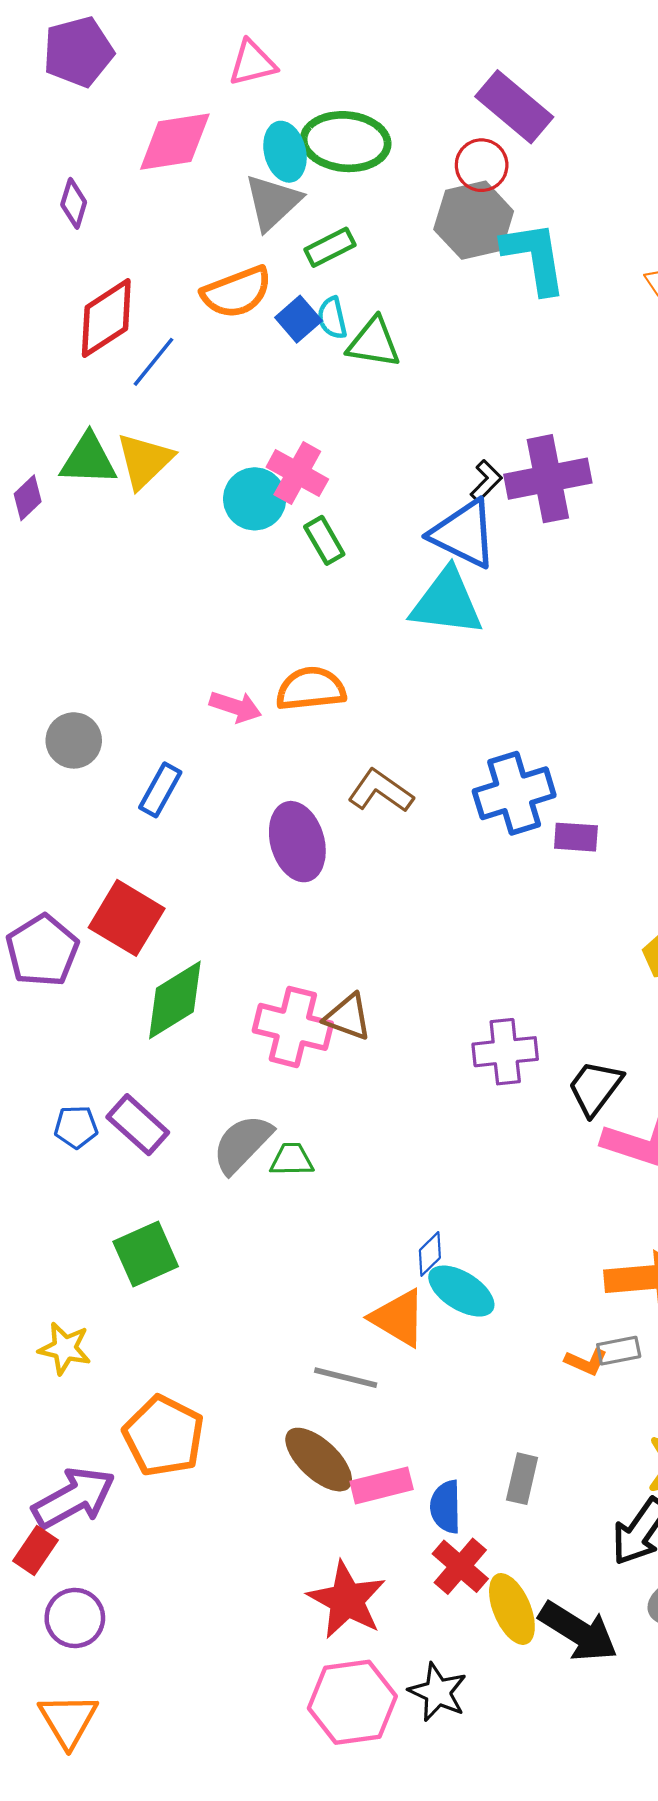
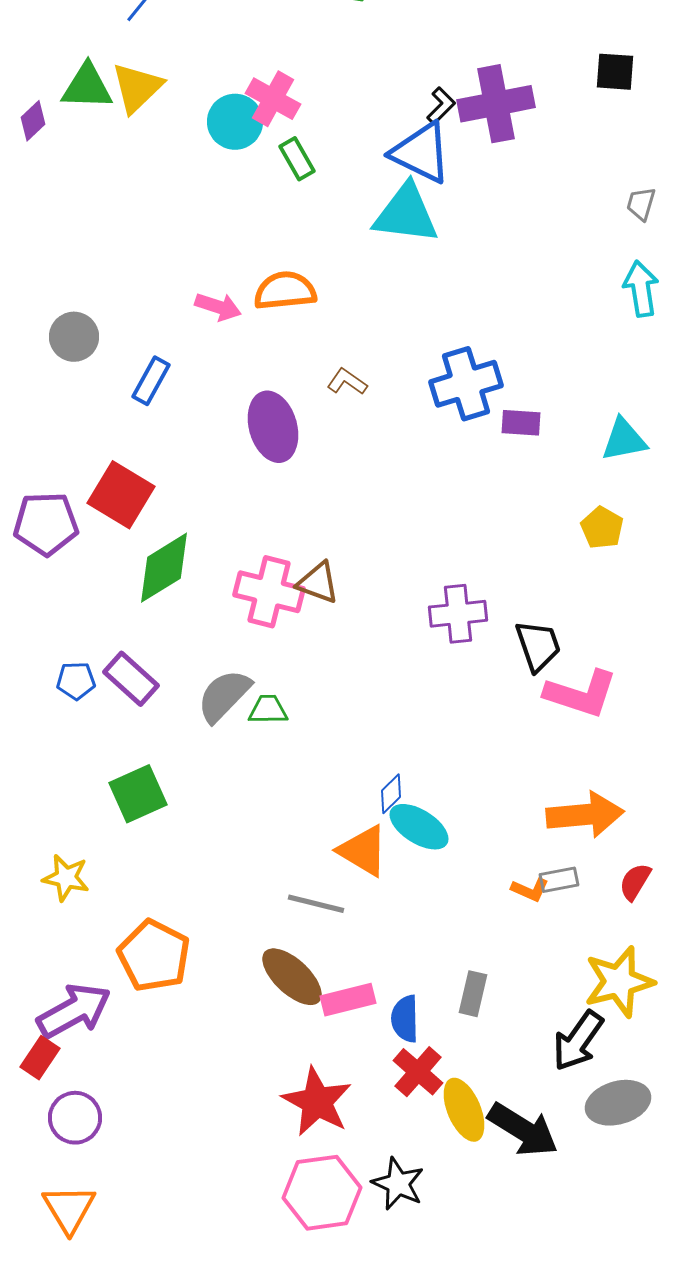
brown L-shape: (380, 791) -> (347, 382), size x0.7
purple pentagon: (42, 951) -> (46, 524), turned 30
black trapezoid: (595, 1088) -> (538, 646), turned 124

